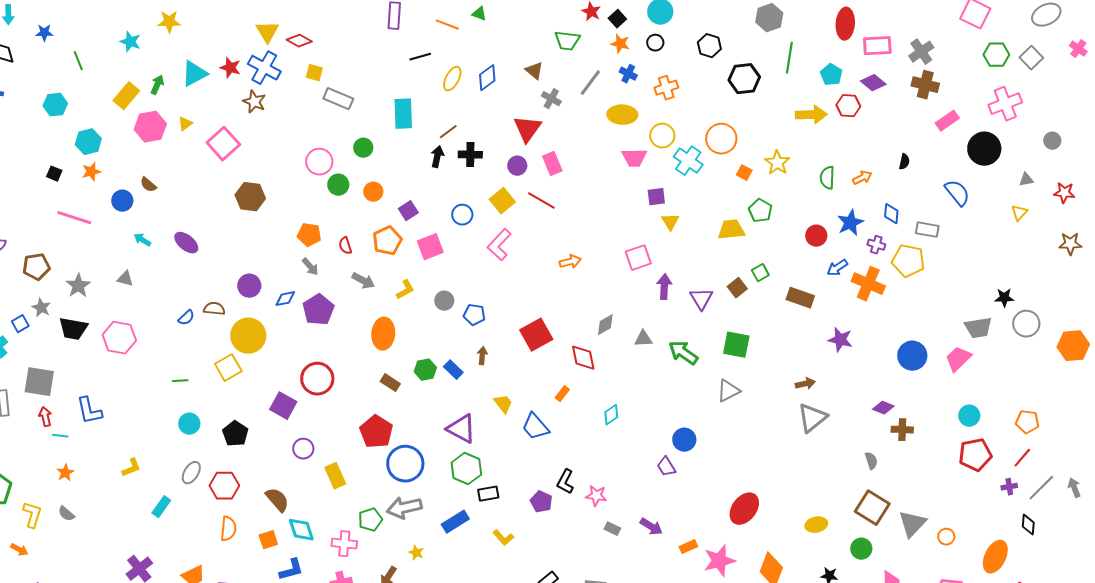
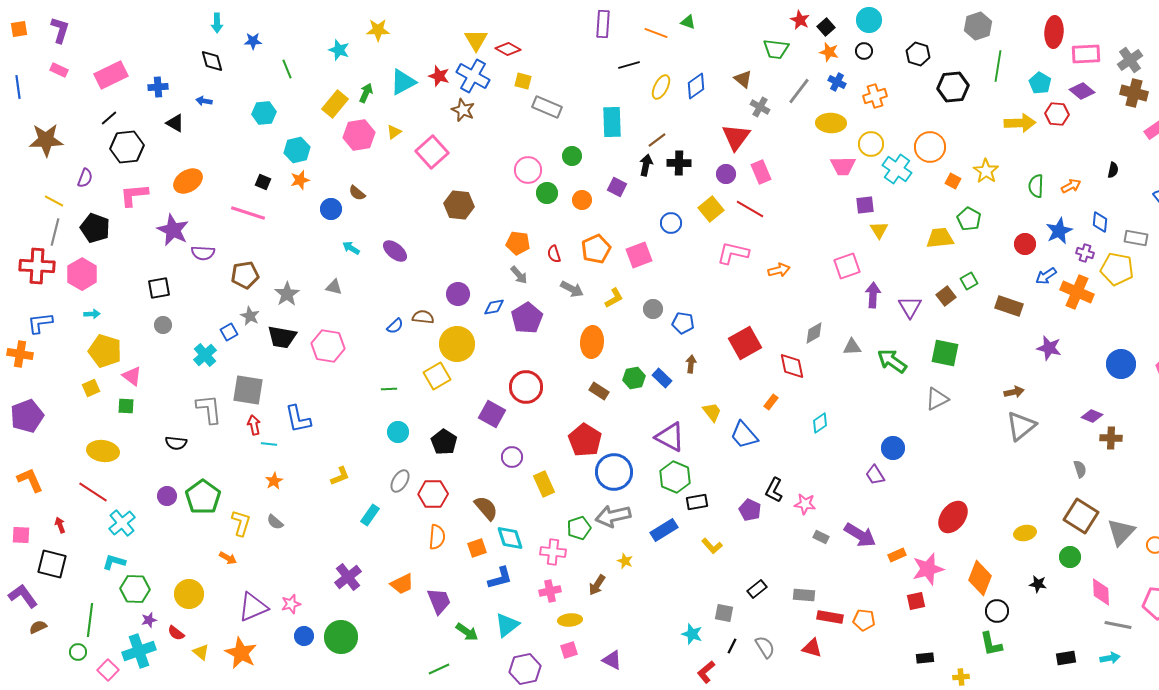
purple square: (408, 211) -> (617, 187), moved, turned -30
pink line: (74, 218) -> (248, 213), moved
pink L-shape: (499, 245) -> (733, 253), moved, turned 60
purple arrow: (651, 527) -> (860, 535), size x1.4

